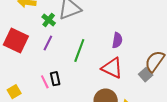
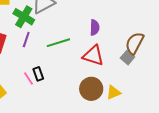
green cross: (49, 20) -> (24, 17), size x1.5
green line: (79, 50) -> (58, 43), turned 60

